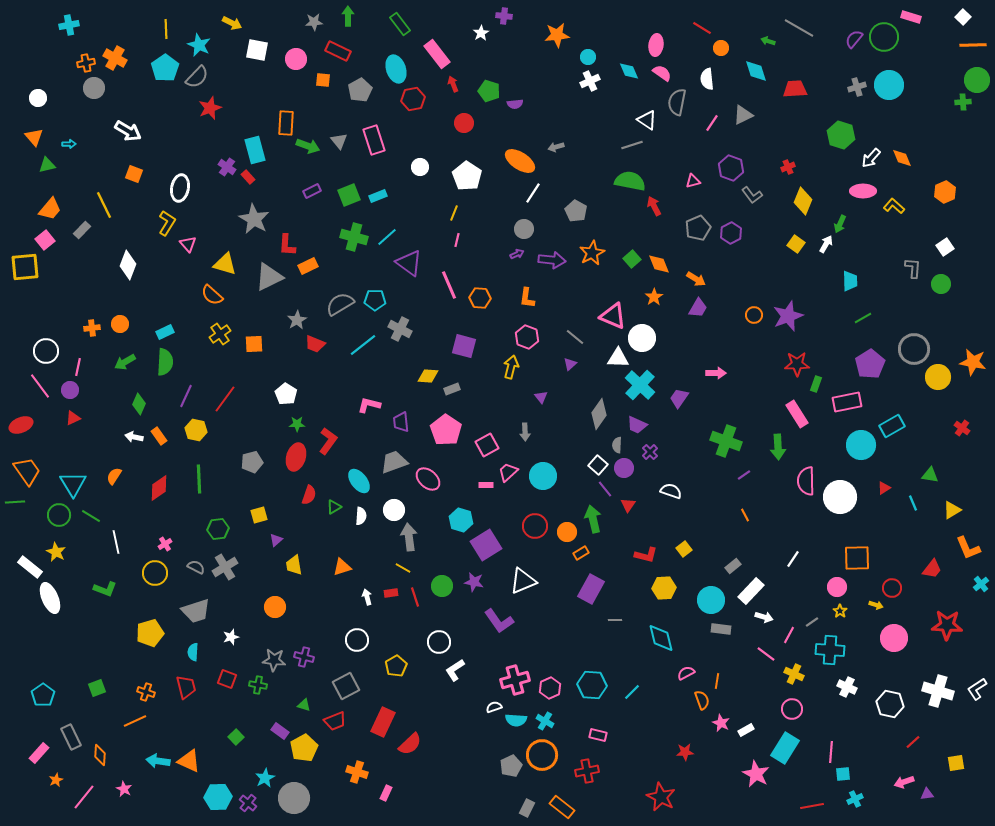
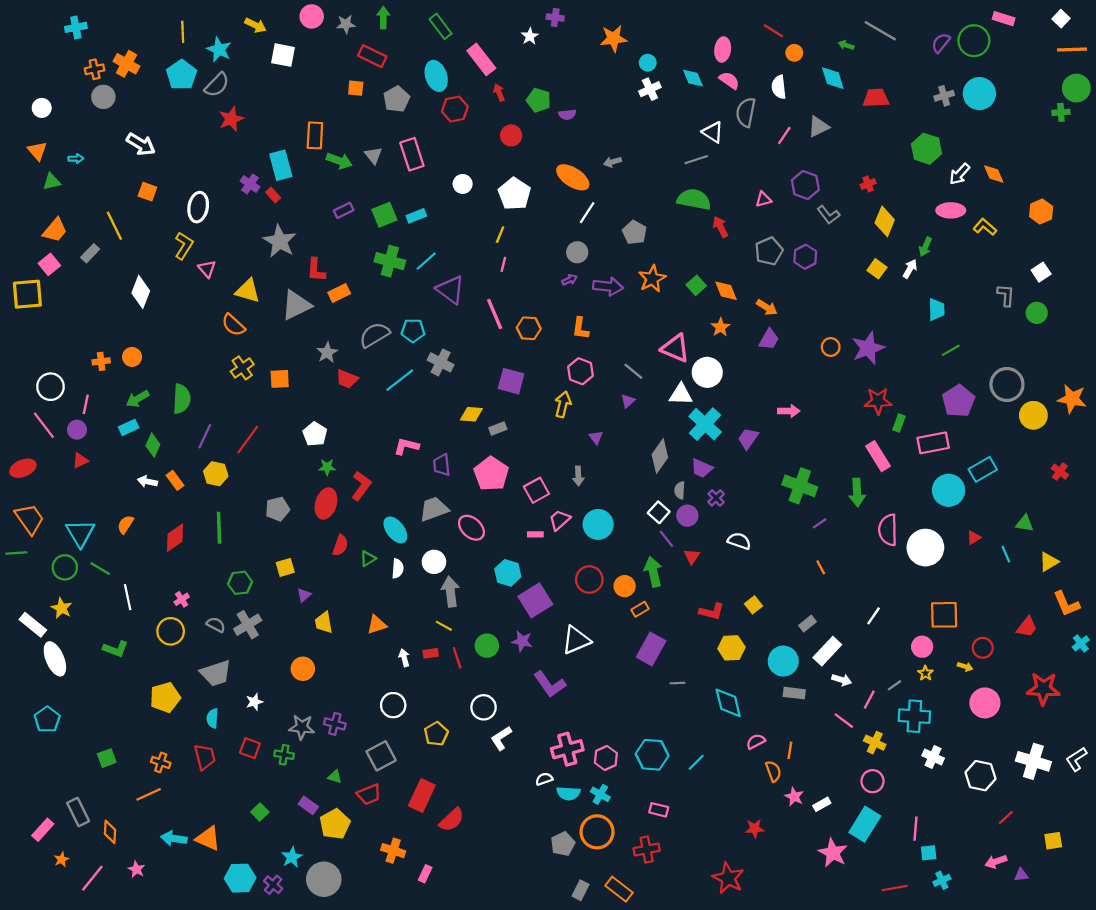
pink circle: (296, 59) -> (312, 16), moved
cyan rectangle: (165, 332) -> (129, 427), moved
cyan pentagon: (43, 695) -> (47, 719), moved

